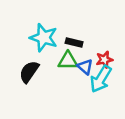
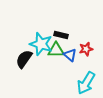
cyan star: (44, 38) -> (41, 44), moved
cyan arrow: (101, 79) -> (86, 83), moved

